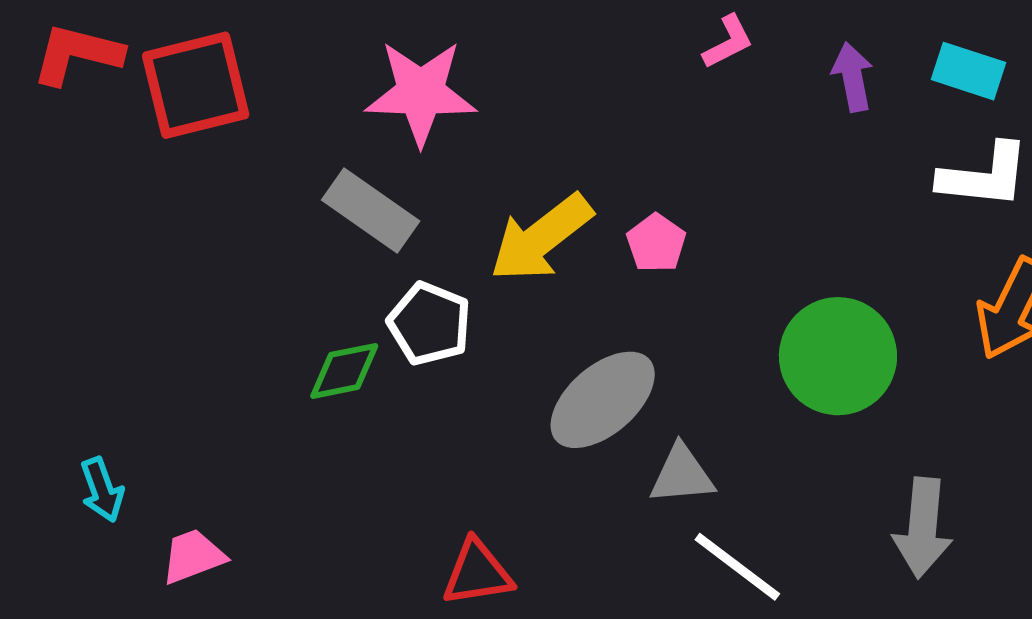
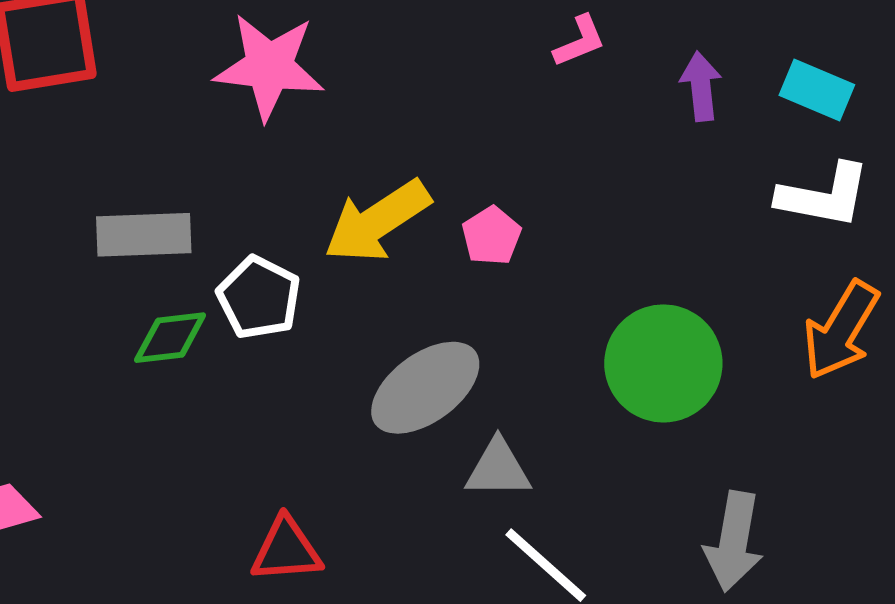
gray rectangle: (371, 210) -> (144, 235), moved, turned -42

